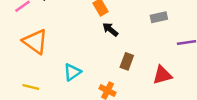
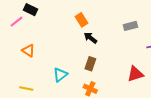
orange triangle: (35, 42) -> (28, 51), size x0.6
brown rectangle: (127, 61) -> (90, 64), moved

